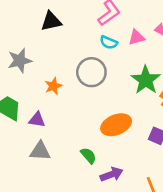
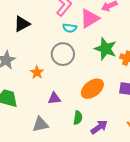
pink triangle: (136, 37) -> (90, 18), size x1.5
purple triangle: (37, 120) -> (54, 98), moved
green semicircle: (88, 156) -> (78, 118), turned 64

